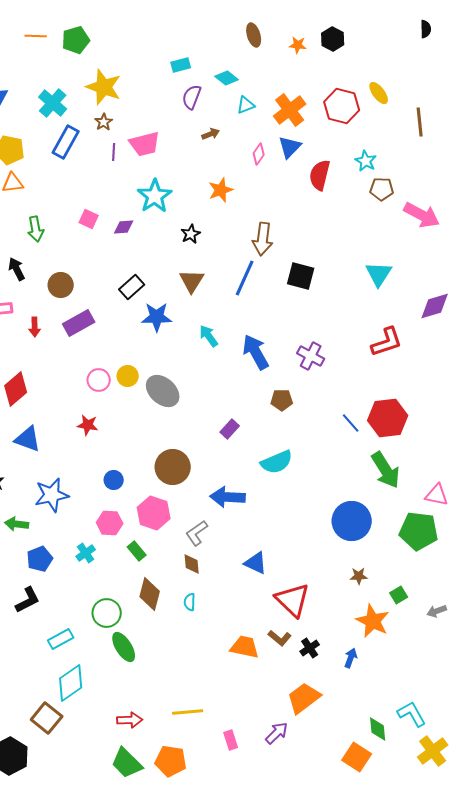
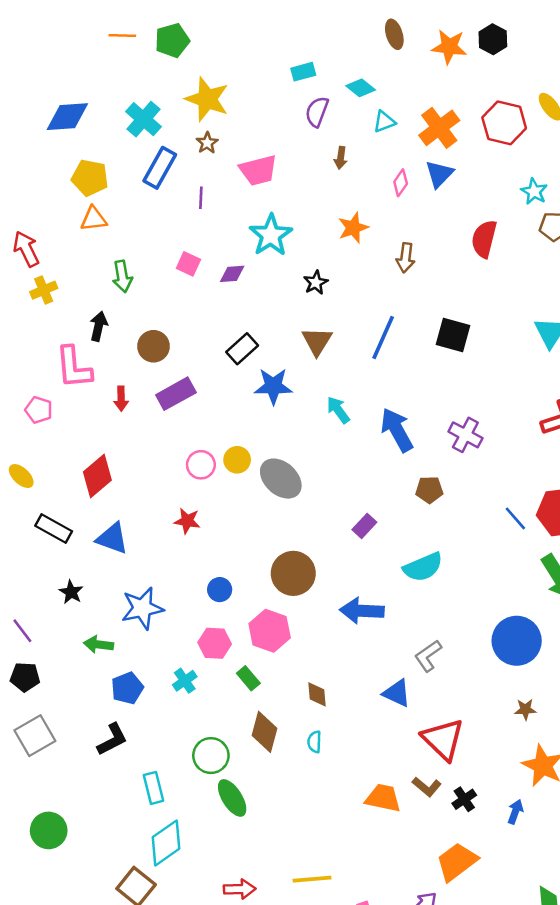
orange star: (298, 45) -> (449, 47), size x1.6
brown arrow: (211, 134) -> (341, 158), turned 120
purple line: (114, 152) -> (201, 198), moved
red semicircle: (320, 175) -> (484, 239), moved
brown arrow: (263, 239) -> (406, 258), moved, size x0.7
black arrow: (17, 269) -> (99, 326), turned 40
gray L-shape: (197, 533) -> (428, 656), moved
cyan rectangle: (61, 639) -> (153, 788), turned -75

